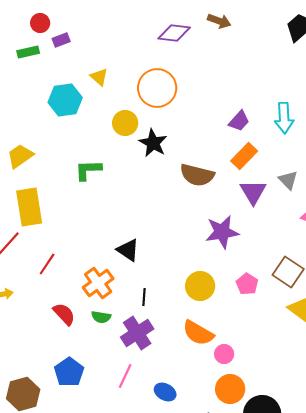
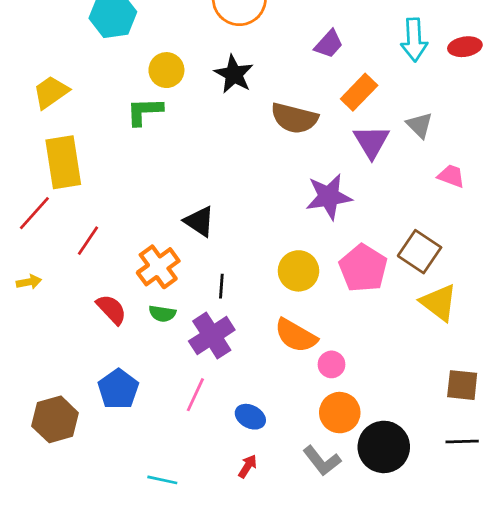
purple trapezoid: (239, 121) -> (329, 44), moved
yellow circle: (125, 123) -> (166, 70), moved
pink pentagon: (247, 284) -> (363, 268), size x1.6

